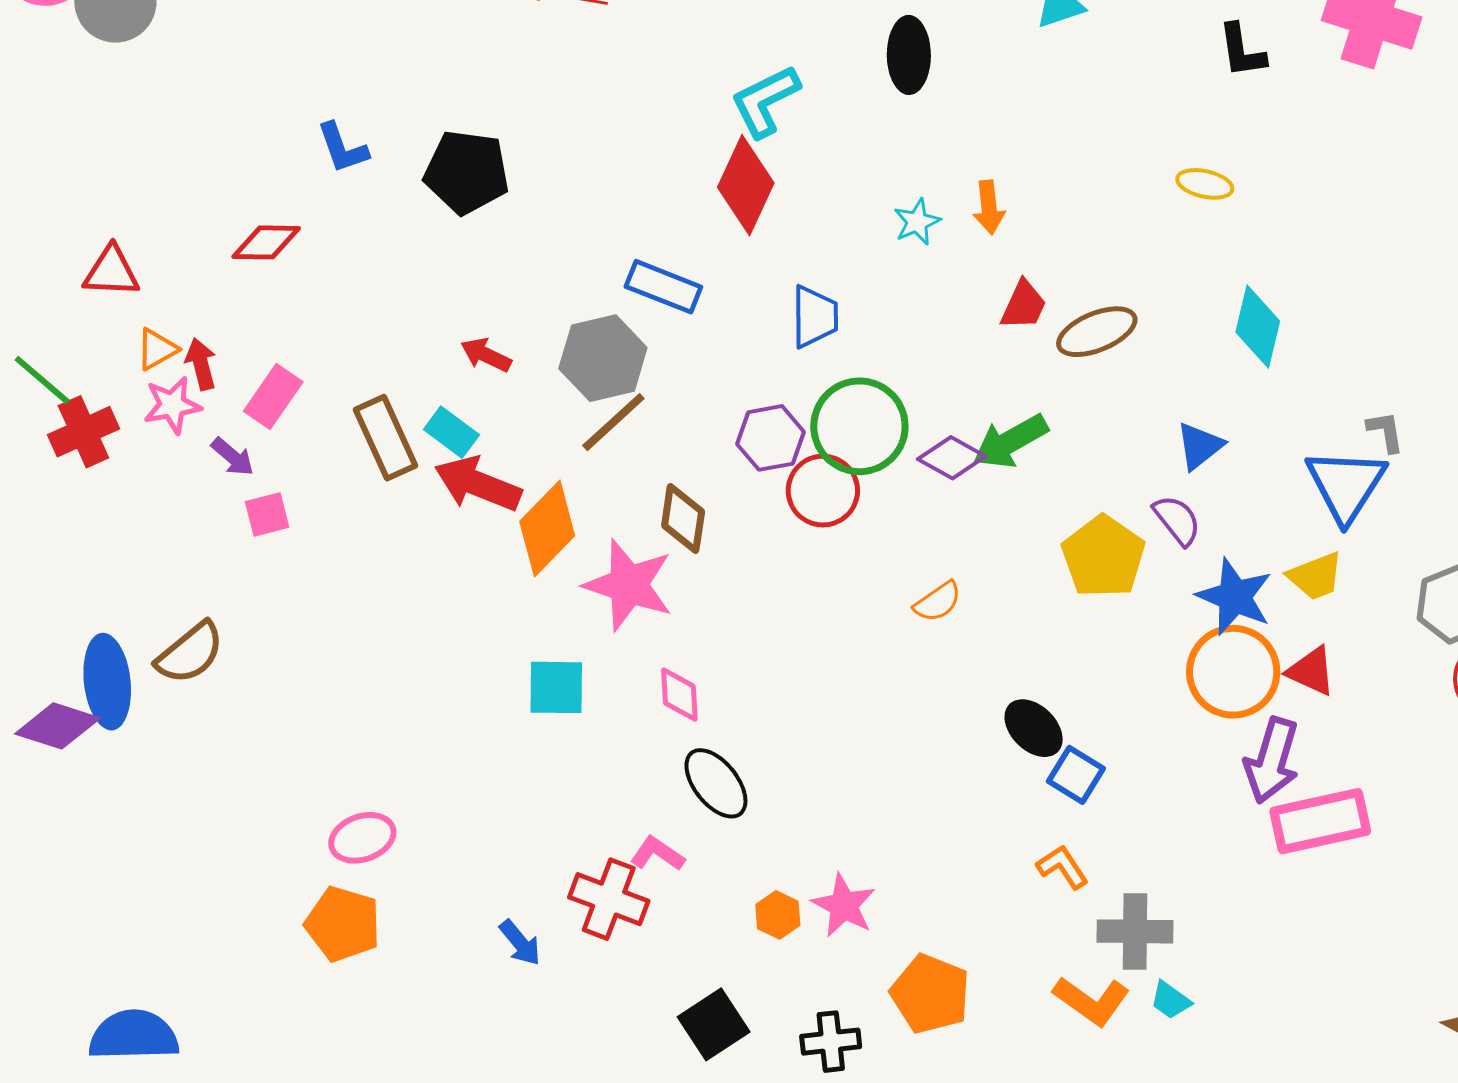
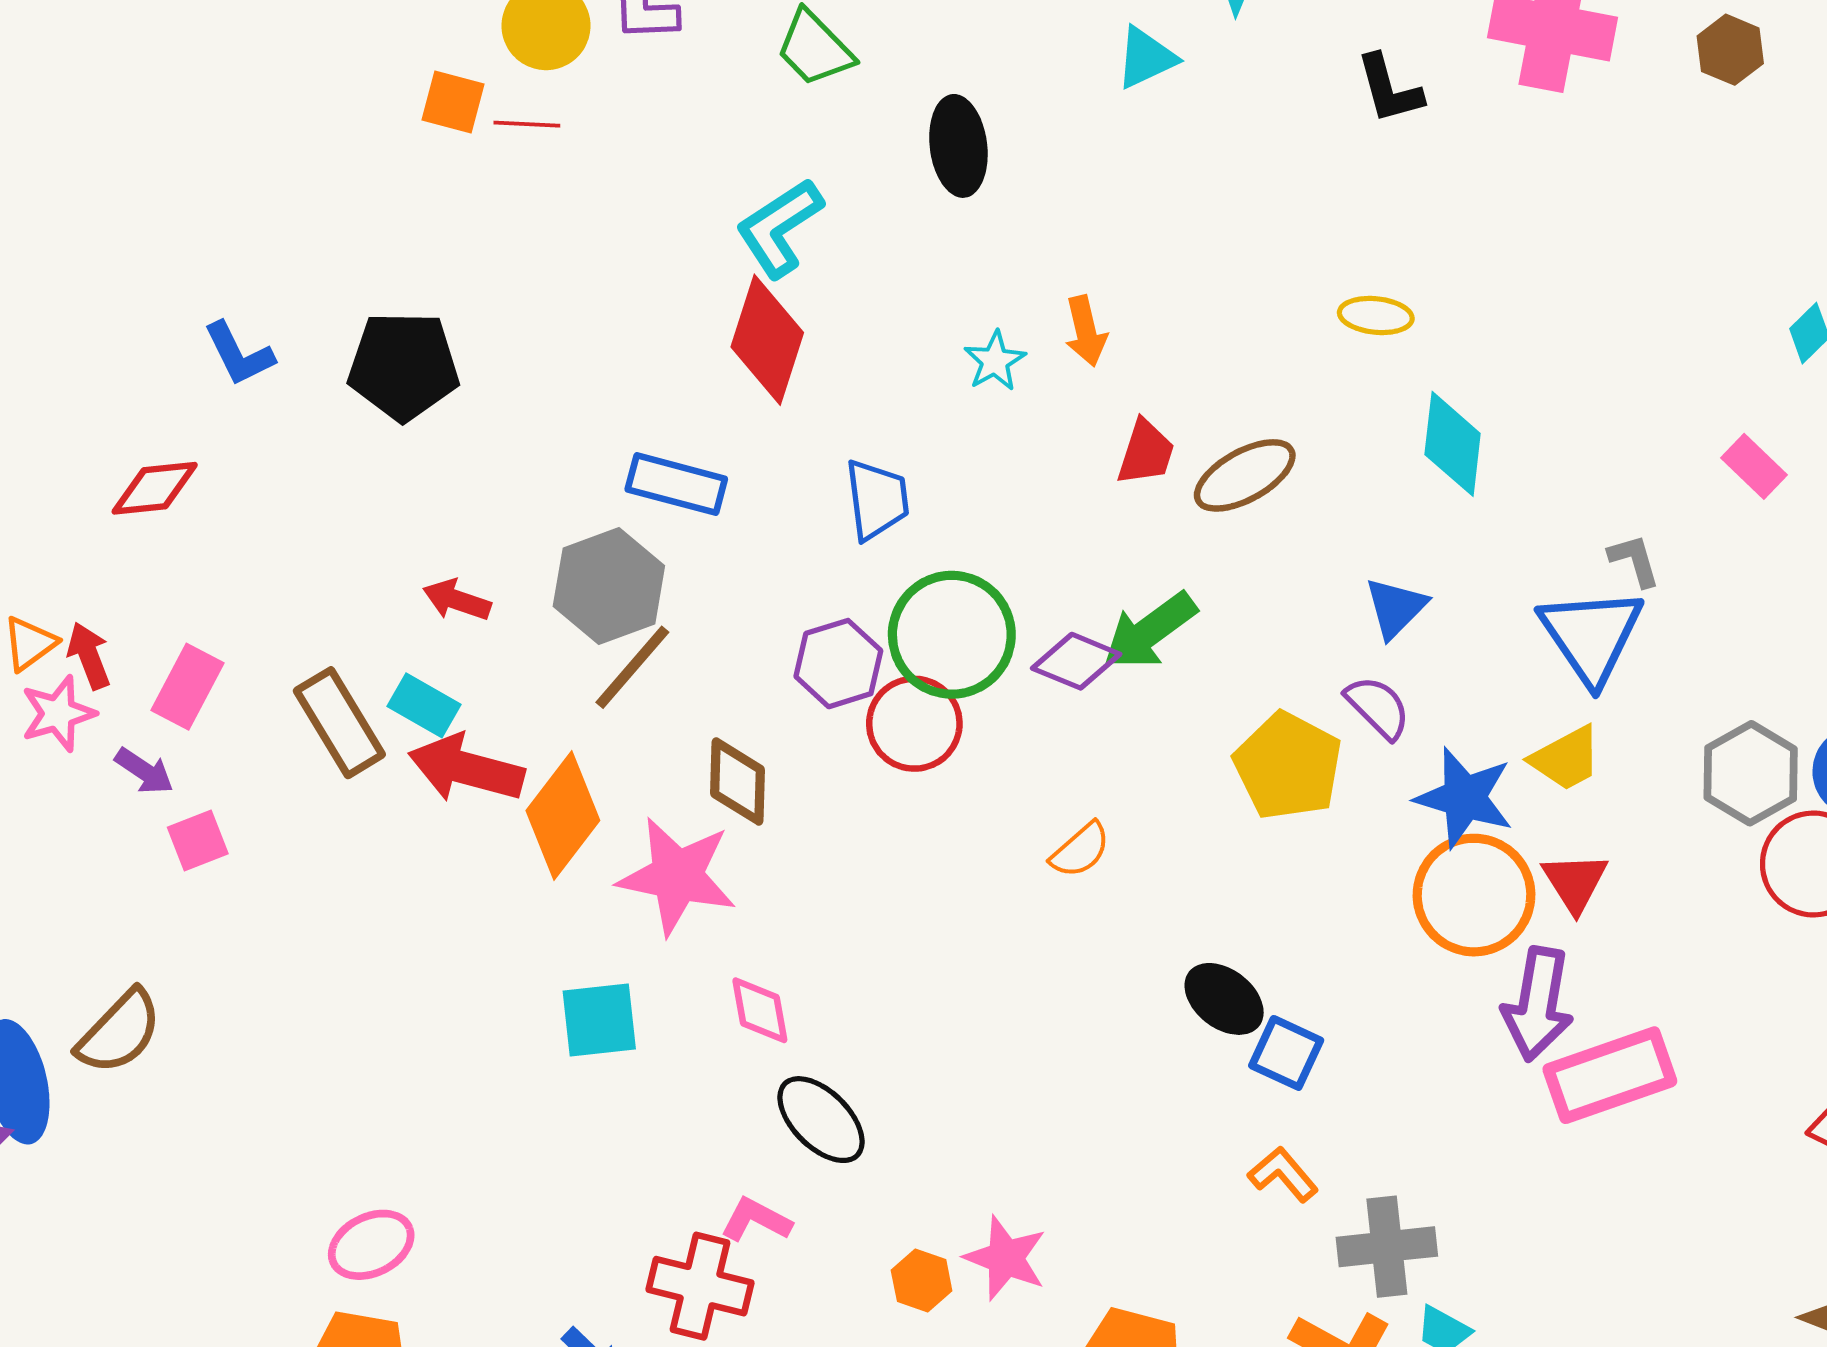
yellow ellipse: (1205, 184) -> (1376, 316), moved
red triangle: (1311, 671) -> (1575, 882), turned 40

